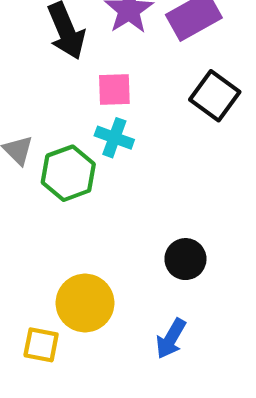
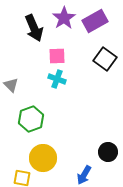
green hexagon: (68, 173) -> (31, 119), moved
black circle: (185, 259) -> (108, 152), moved

